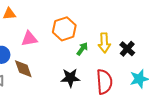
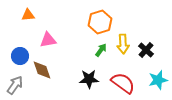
orange hexagon: (64, 29) -> (100, 22), moved
red semicircle: (104, 82) -> (123, 83), turned -50

